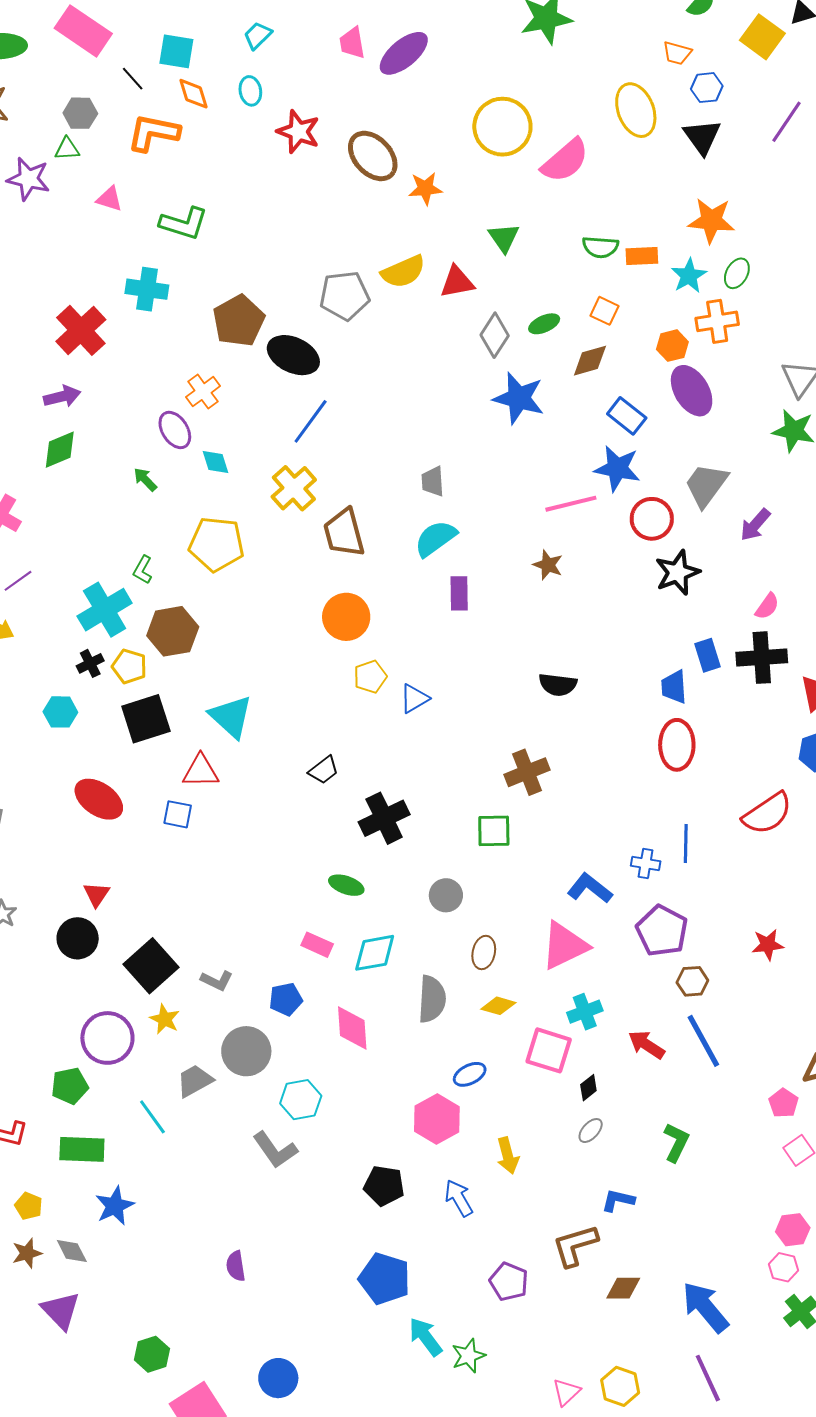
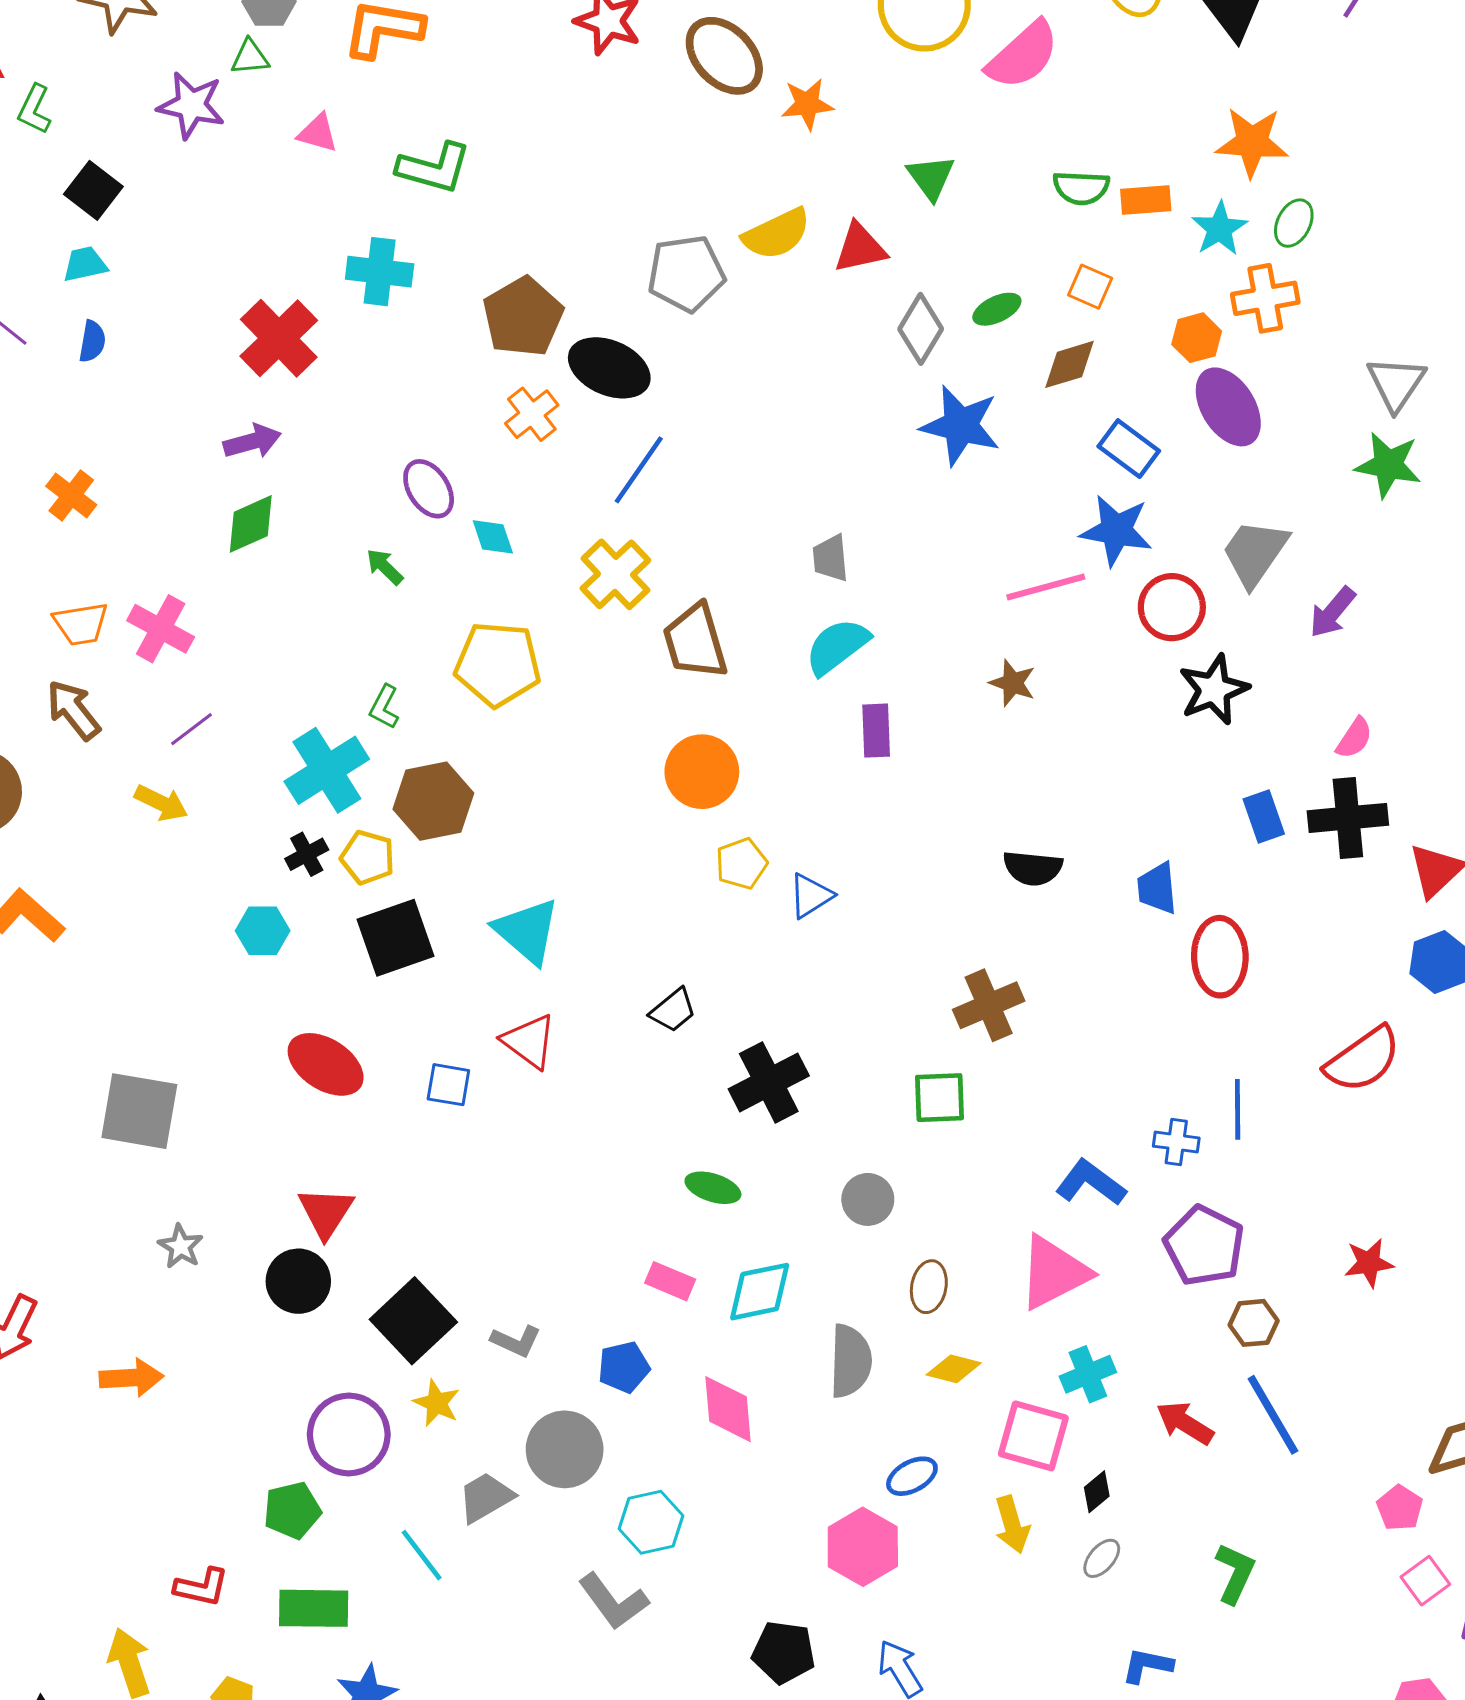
orange cross: (203, 392) -> (532, 414), moved
blue trapezoid: (674, 687) -> (1157, 888), moved
red triangle: (201, 771) -> (529, 1041), moved, turned 39
red triangle: (96, 894) -> (326, 1212), size x1.4
yellow arrow: (508, 1156) -> (1012, 1525), moved

